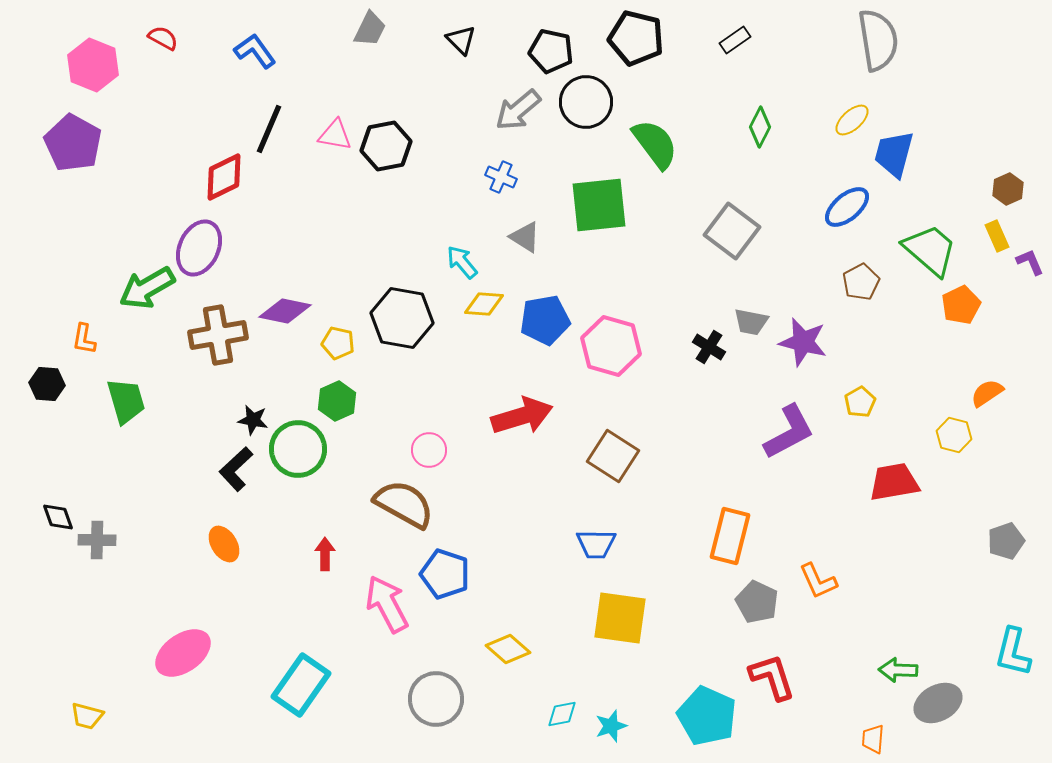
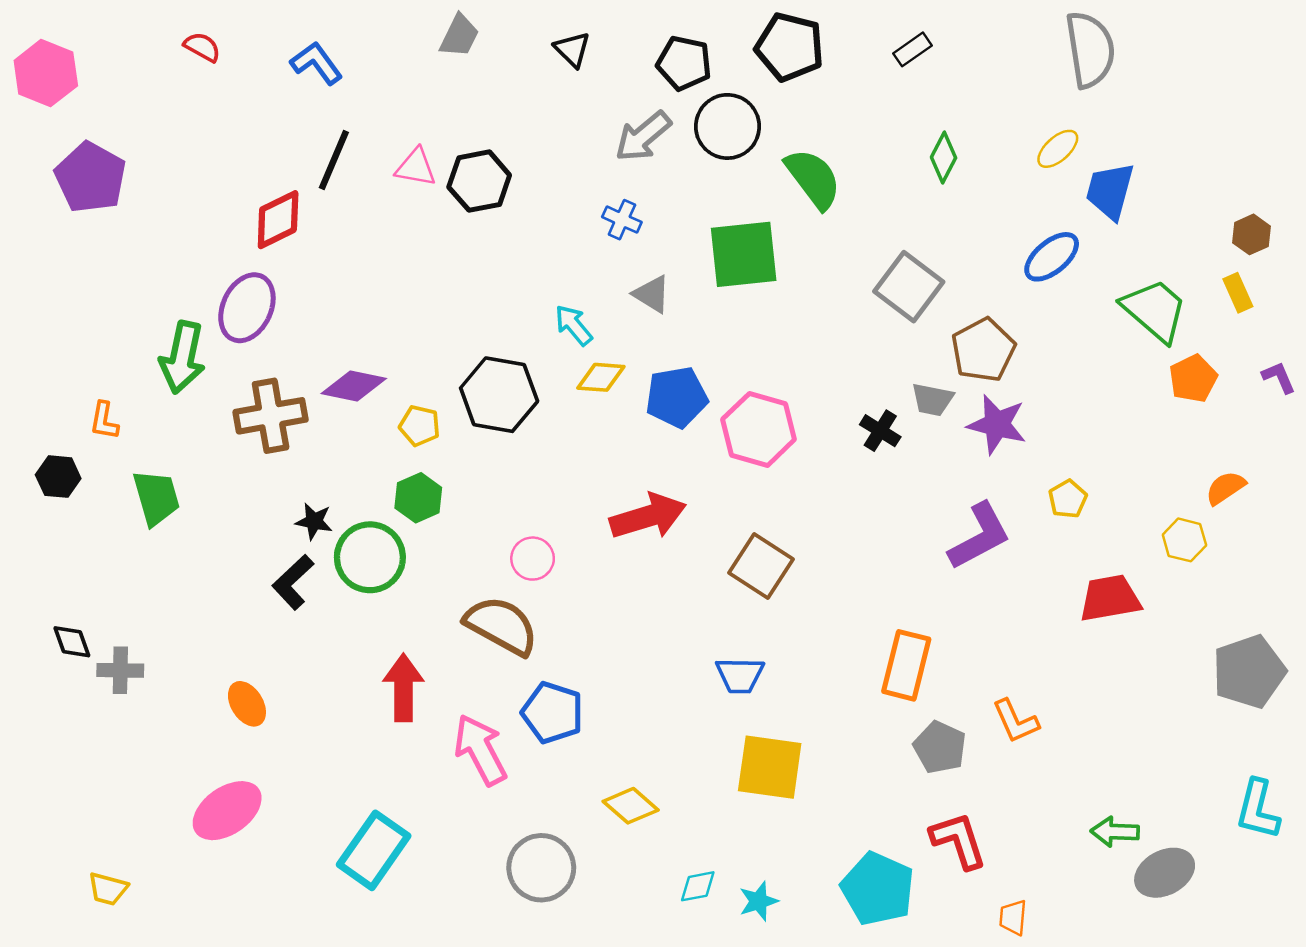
pink hexagon: (93, 65) -> (46, 73), moved
purple L-shape: (1030, 262) -> (1279, 377), moved
brown pentagon: (861, 282) -> (983, 350), moved, size x1.4
green arrow: (147, 288) -> (182, 357), turned -48
gray pentagon: (1006, 541) -> (1249, 672), size x1.6
orange ellipse: (224, 544) -> (247, 704), moved
red arrow: (325, 554) -> (403, 688), size x1.6
orange trapezoid: (873, 739) -> (1013, 917), moved

